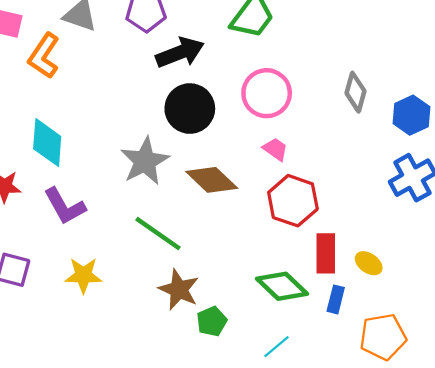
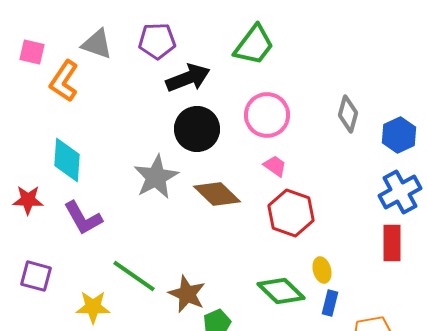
green line: (158, 234) -> (134, 276), moved
red rectangle: (326, 253) -> (392, 243), moved
yellow ellipse: (369, 263) -> (322, 270), moved, turned 40
yellow star: (83, 275) -> (93, 307), moved

